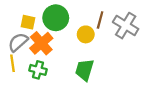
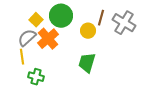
yellow square: (28, 22) -> (36, 20), turned 32
green cross: (38, 70) -> (36, 77), moved

